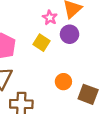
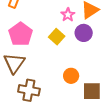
brown square: (88, 94) -> (92, 91), turned -30

